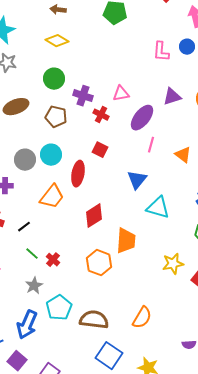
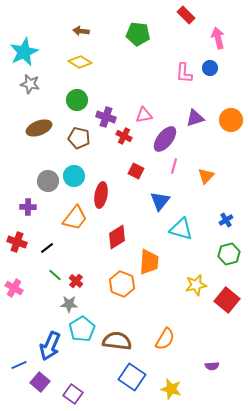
red square: (100, 150) -> (136, 171), moved
orange triangle: (183, 155) -> (206, 176), turned 36
gray star: (34, 286) -> (69, 304), moved, turned 30

